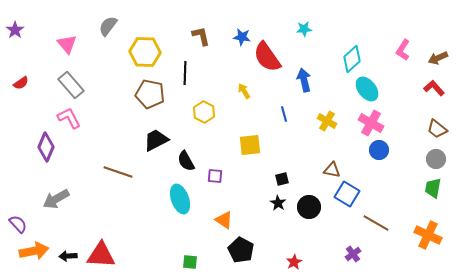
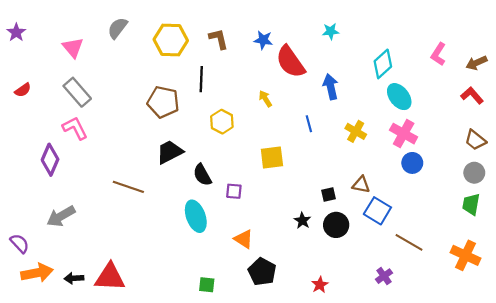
yellow hexagon: (145, 52) -> (171, 40), moved
black square: (282, 179) -> (328, 194), moved

